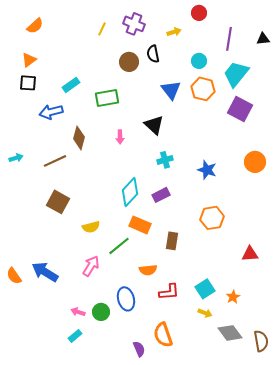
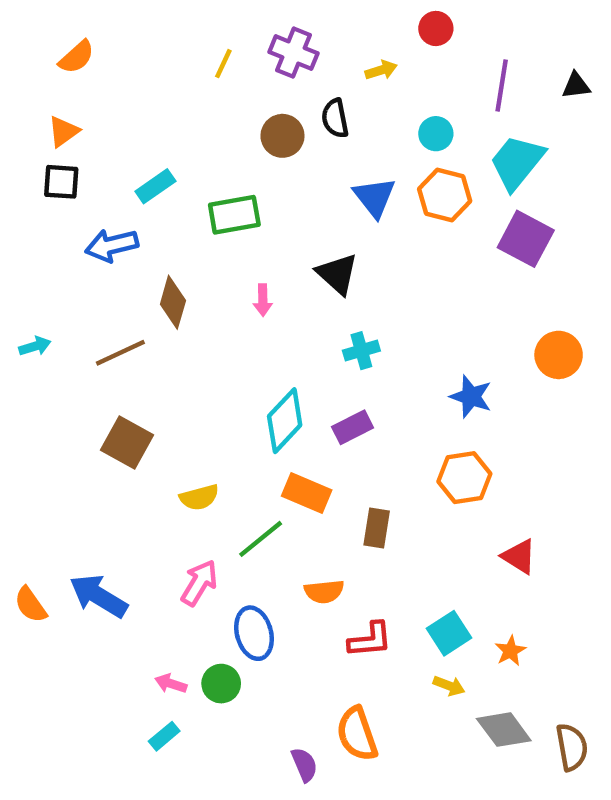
blue star: (207, 170) -> (471, 397), moved
red triangle: (250, 254) -> (519, 556), moved, turned 36
blue ellipse: (126, 299) -> (254, 633), moved

